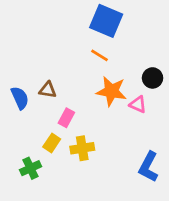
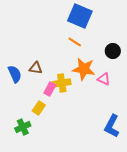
black circle: (153, 78) -> (113, 51), moved
yellow cross: (82, 148) -> (62, 83), moved

